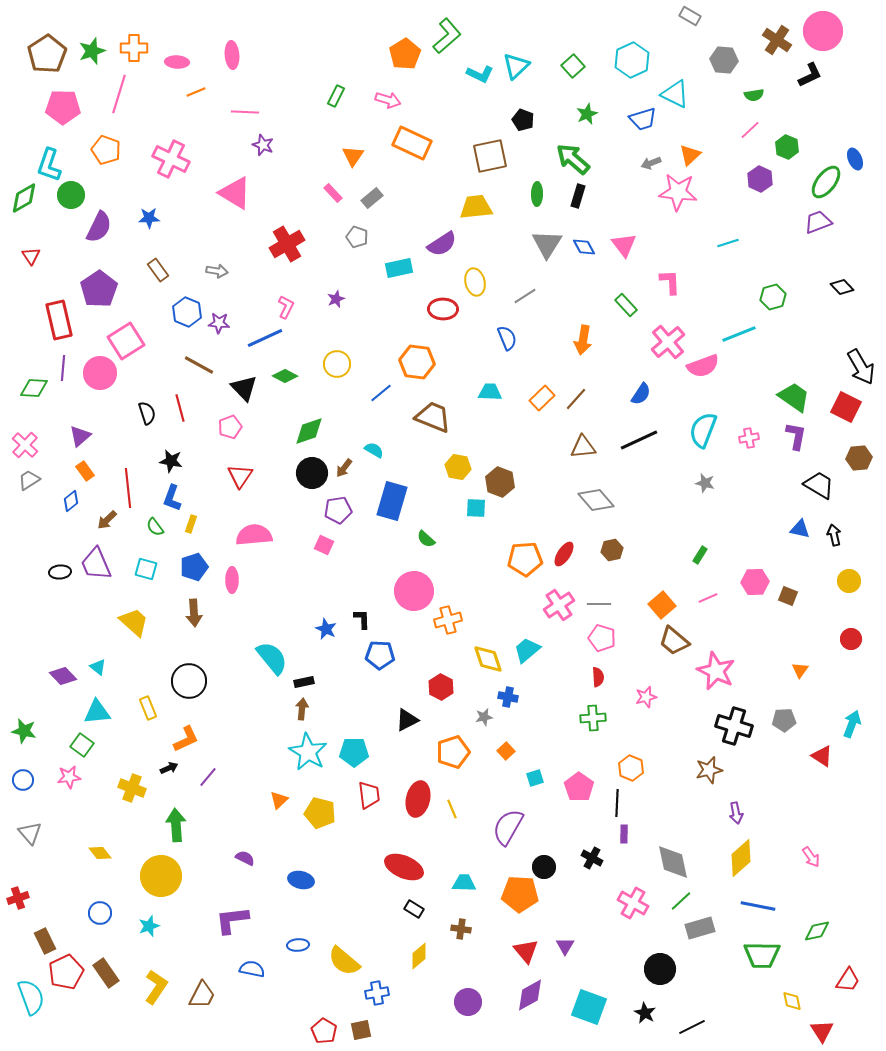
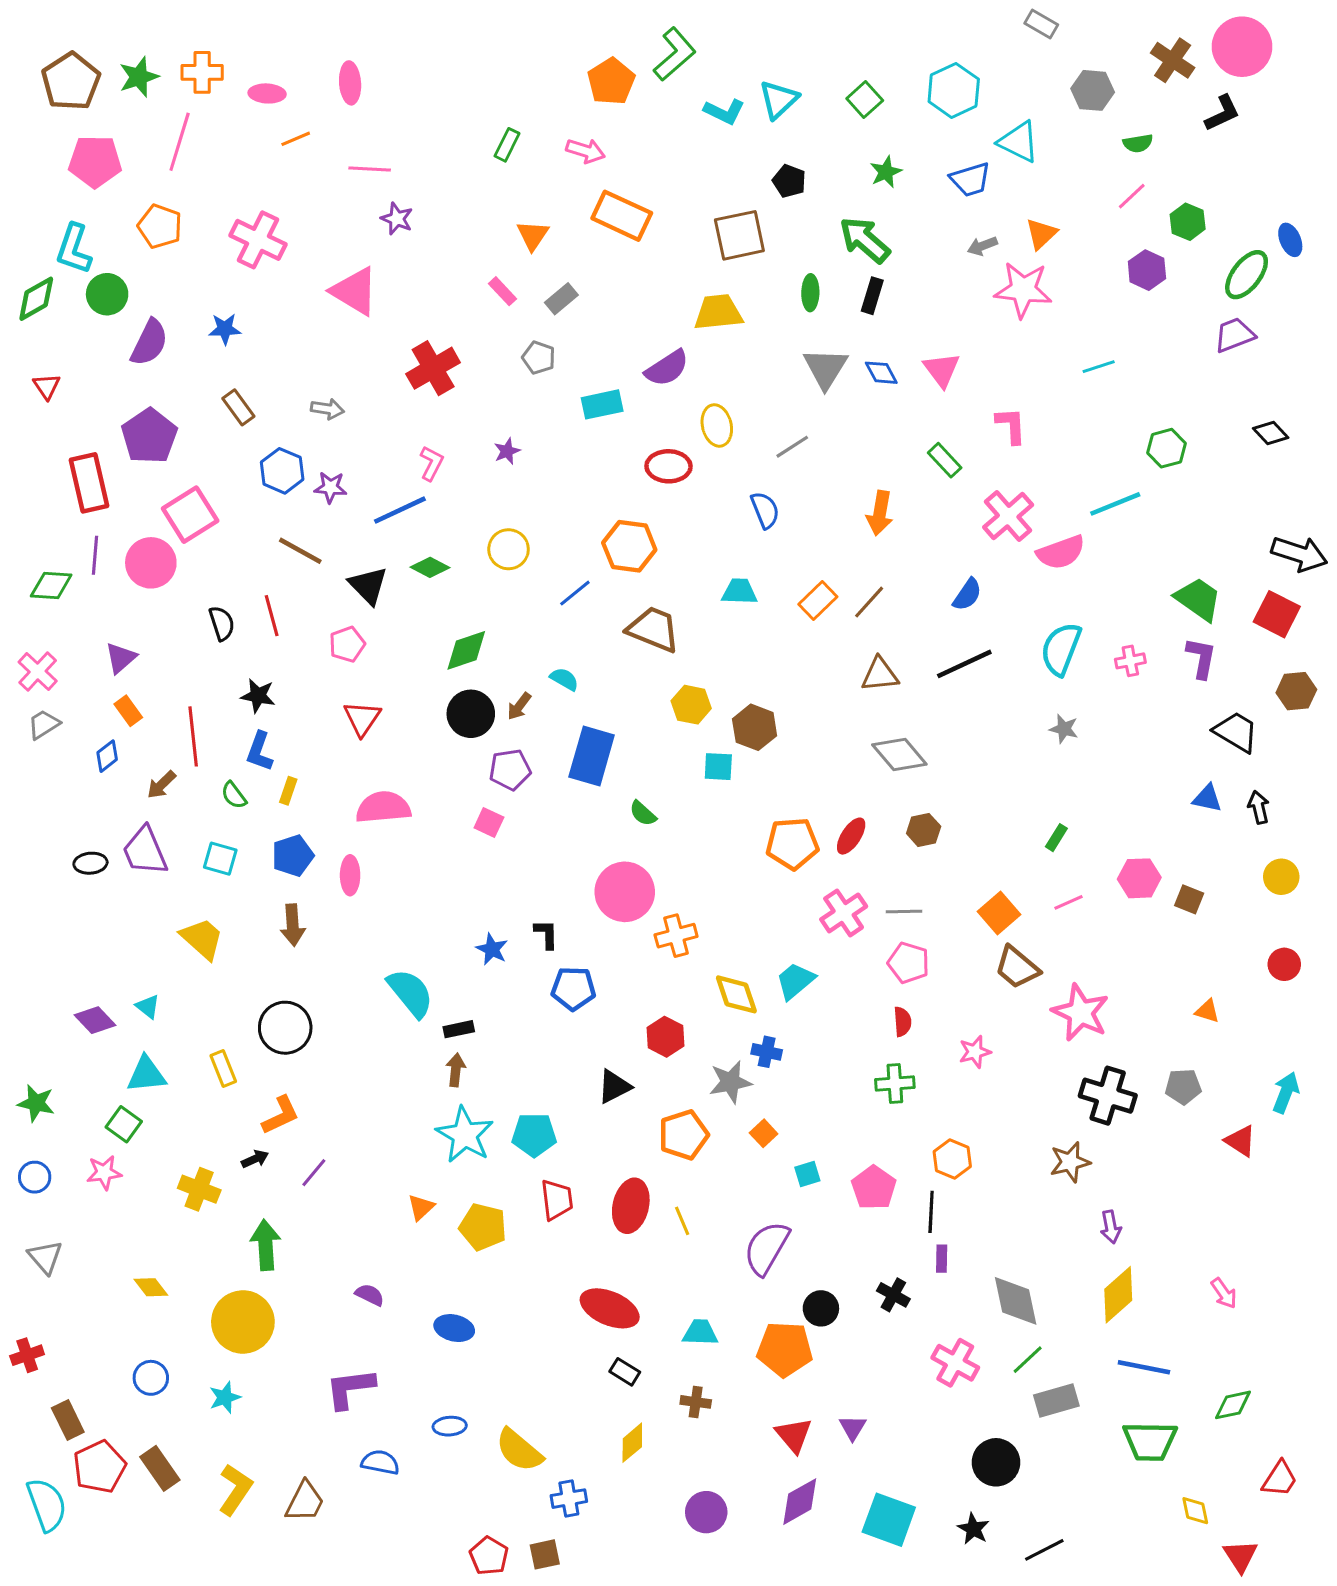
black arrow: (861, 367) -> (1299, 554), turned -42
orange triangle: (800, 670) -> (1207, 1011), turned -48
gray star: (484, 717) -> (730, 1082), size x1.6

